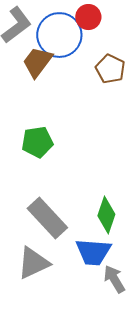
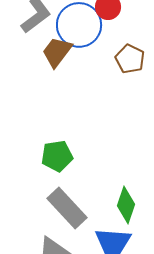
green pentagon: (37, 142) -> (57, 156), moved

